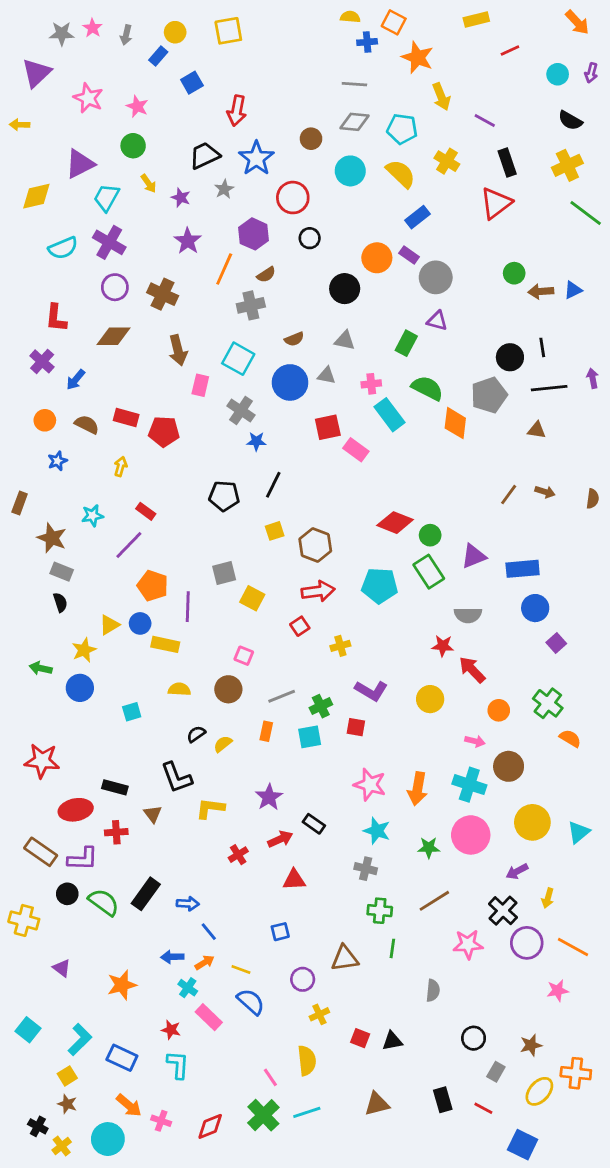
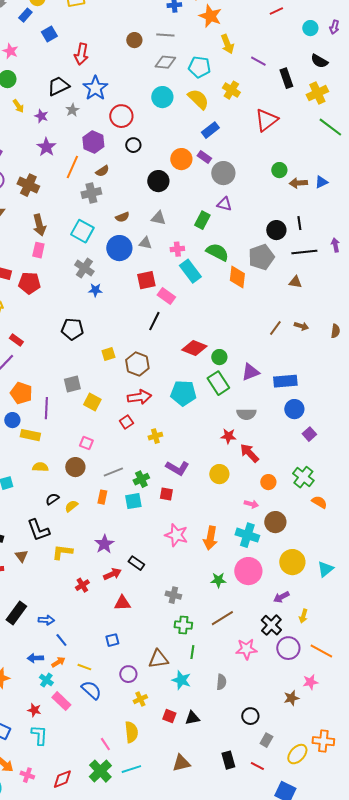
brown circle: (311, 139) -> (134, 40), moved
black rectangle: (507, 163) -> (286, 78), moved
pink rectangle: (200, 385) -> (38, 250), moved
black line: (273, 485) -> (154, 321), moved
cyan star: (377, 831) -> (181, 680), moved
brown star: (531, 1045) -> (291, 698), moved

